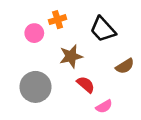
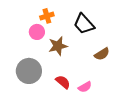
pink circle: (34, 33) -> (37, 32), moved
red semicircle: (86, 84) -> (63, 82), moved

